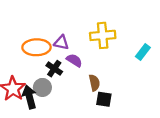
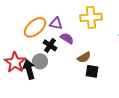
orange ellipse: (36, 47) -> (35, 27), turned -40
brown semicircle: (94, 83) -> (84, 57), turned 72

